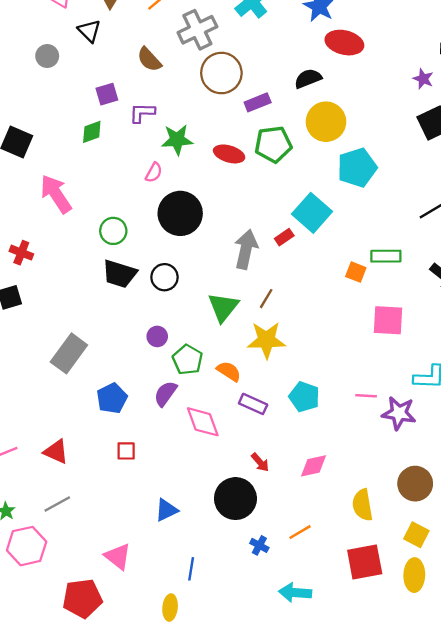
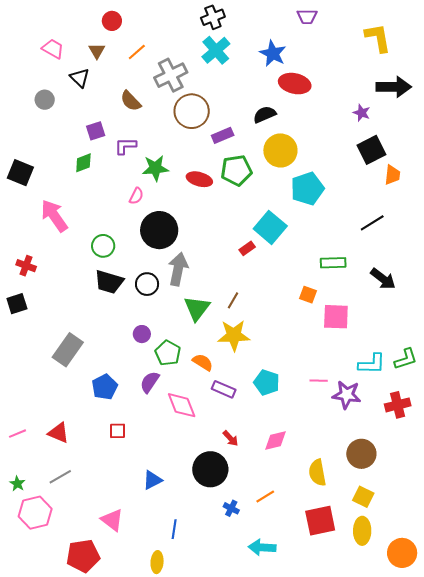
gray arrow: (246, 249) -> (178, 269), moved
orange square: (356, 272) -> (308, 295), moved

